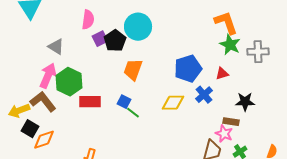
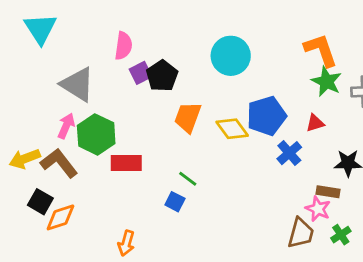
cyan circle: (138, 27) -> (231, 56), moved
gray triangle: (56, 47) -> (78, 84), size x1.5
pink arrow: (48, 76) -> (66, 126), size x0.7
blue square: (124, 102) -> (175, 202), moved
yellow diamond: (173, 103) -> (232, 129), moved, turned 55
yellow arrow: (19, 111) -> (25, 159), moved

